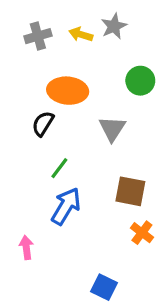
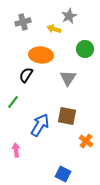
yellow arrow: (81, 34) -> (54, 29), moved
green line: (59, 168) -> (13, 102), moved
brown square: (130, 191) -> (67, 116), moved

